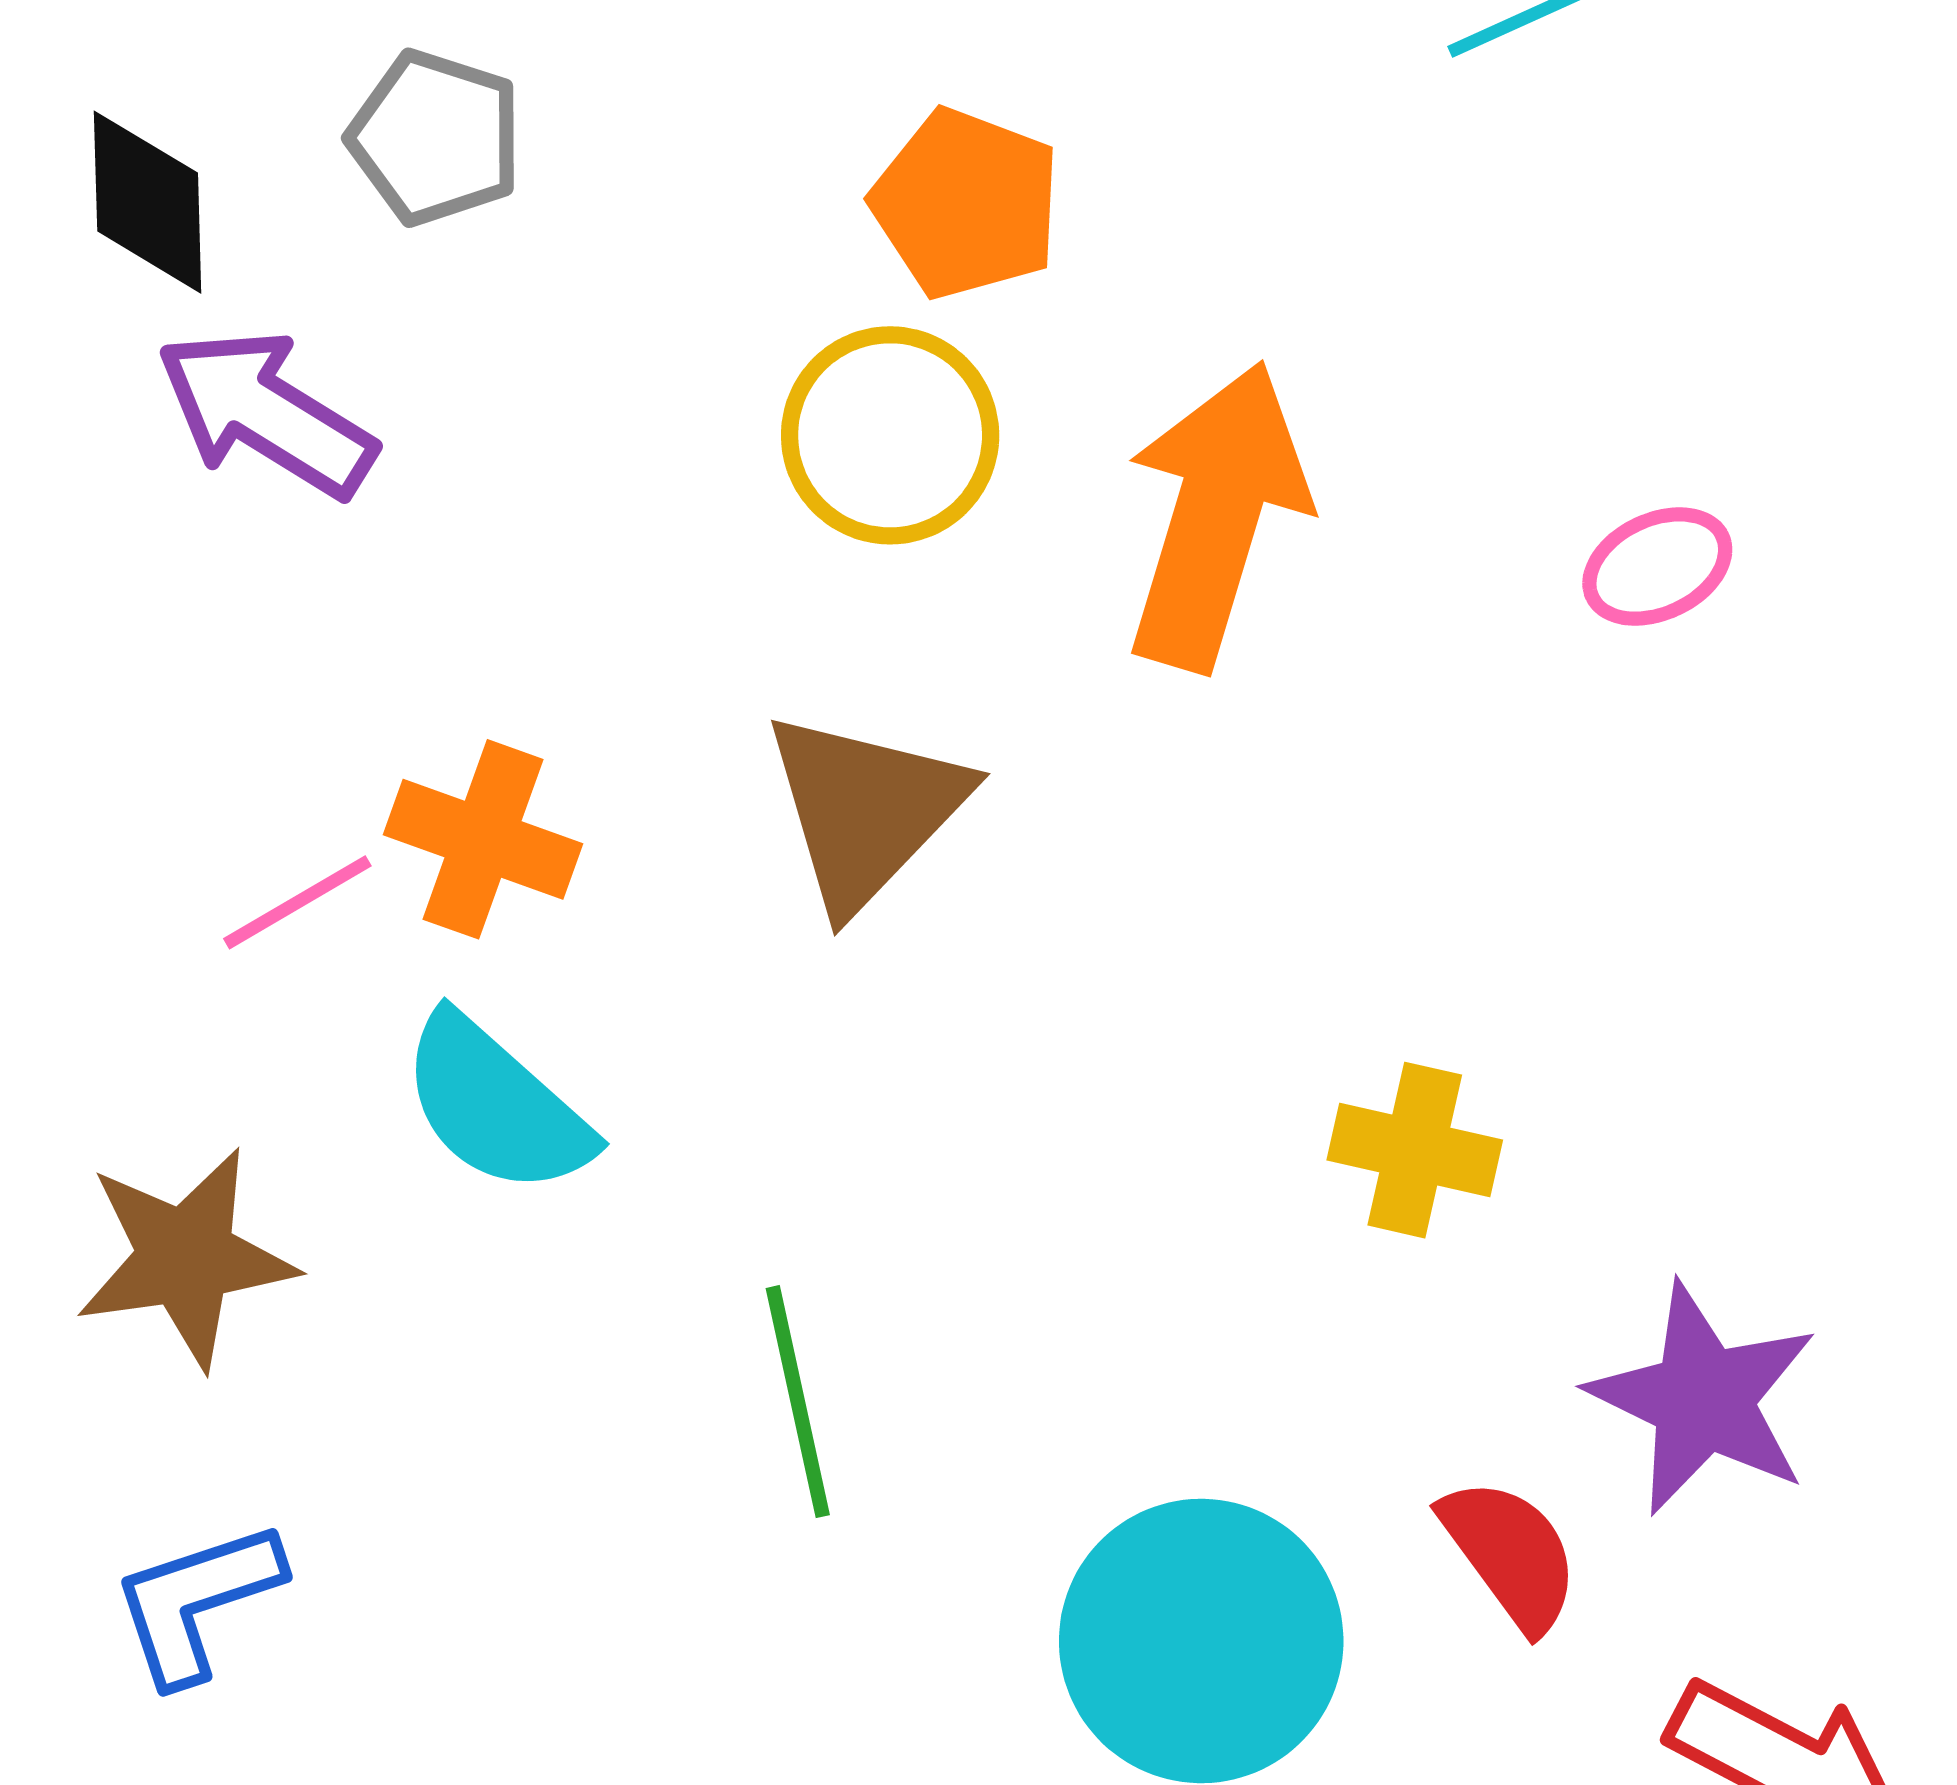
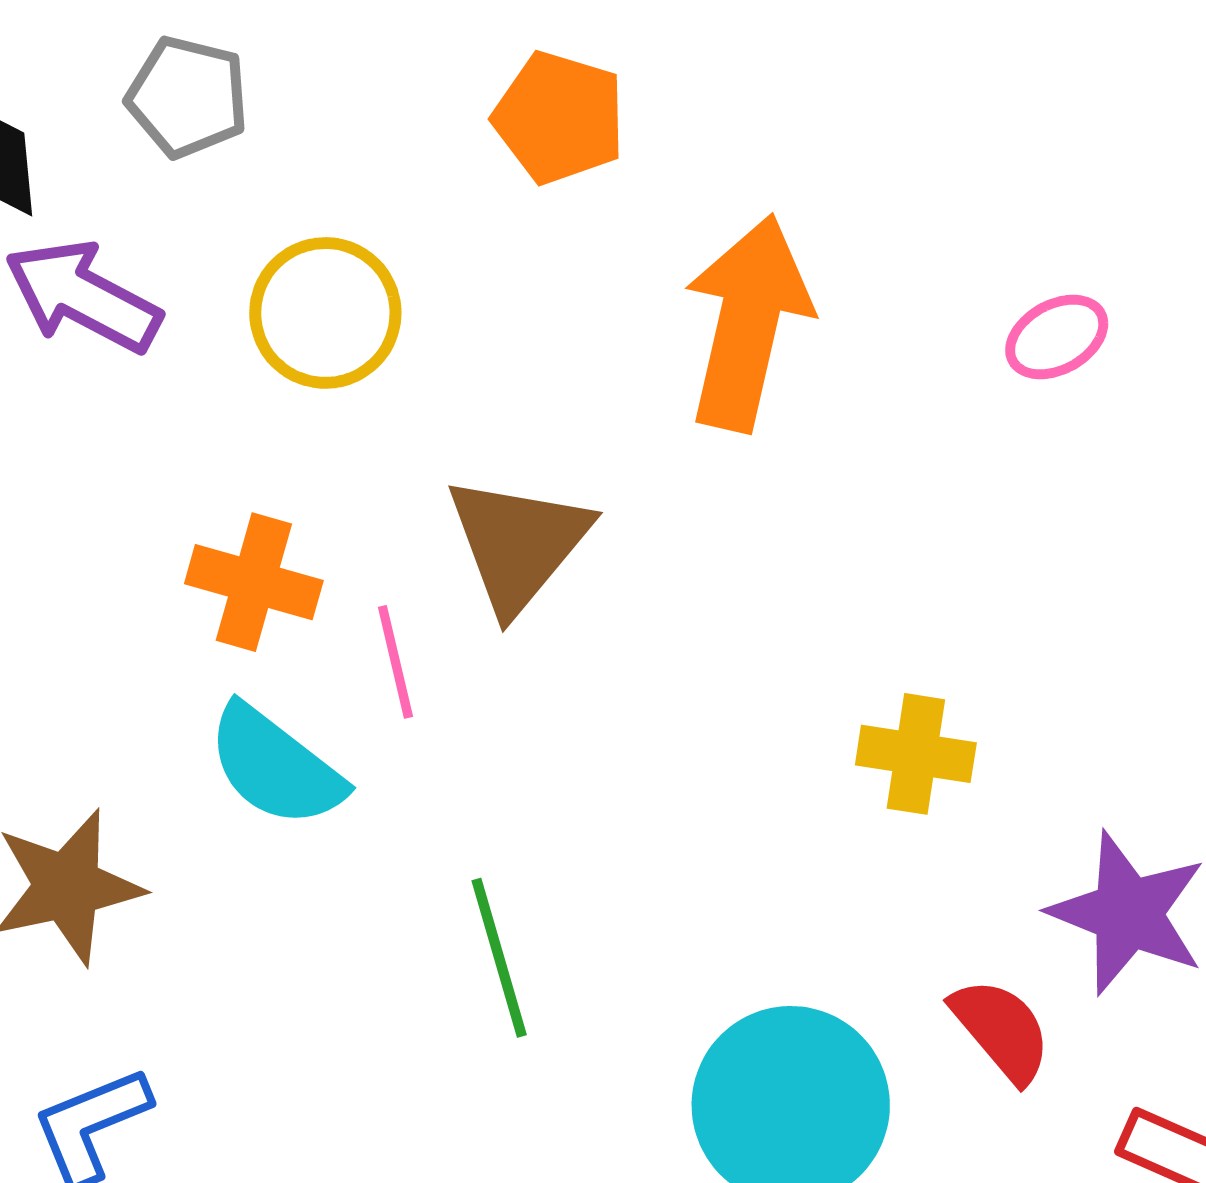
yellow circle: (890, 435) -> (325, 313), moved
pink line: (297, 902) -> (395, 662), moved, turned -69

